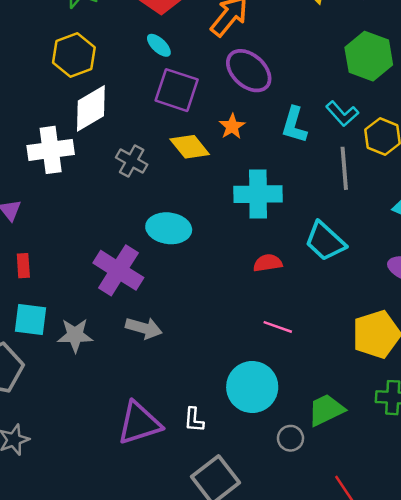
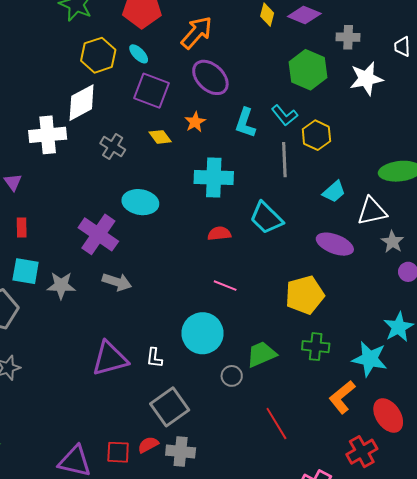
yellow hexagon: (74, 55) -> (98, 55), moved
yellow diamond: (190, 147) -> (160, 137), size x0.7

